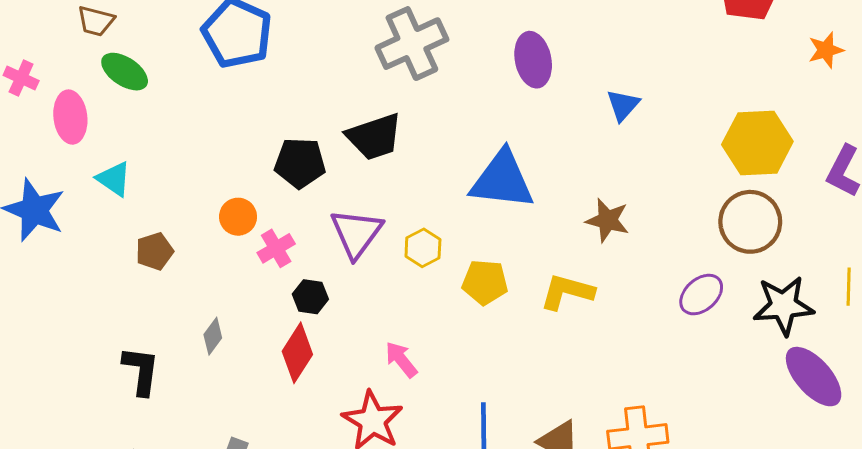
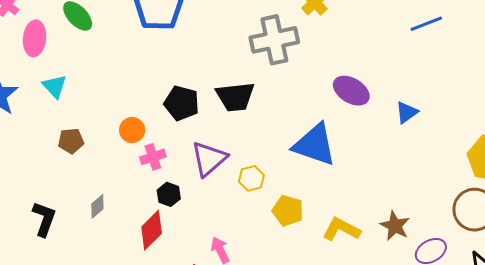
purple ellipse: (533, 60) -> (351, 91), moved, turned -60
brown star: (607, 220) -> (395, 226), moved

